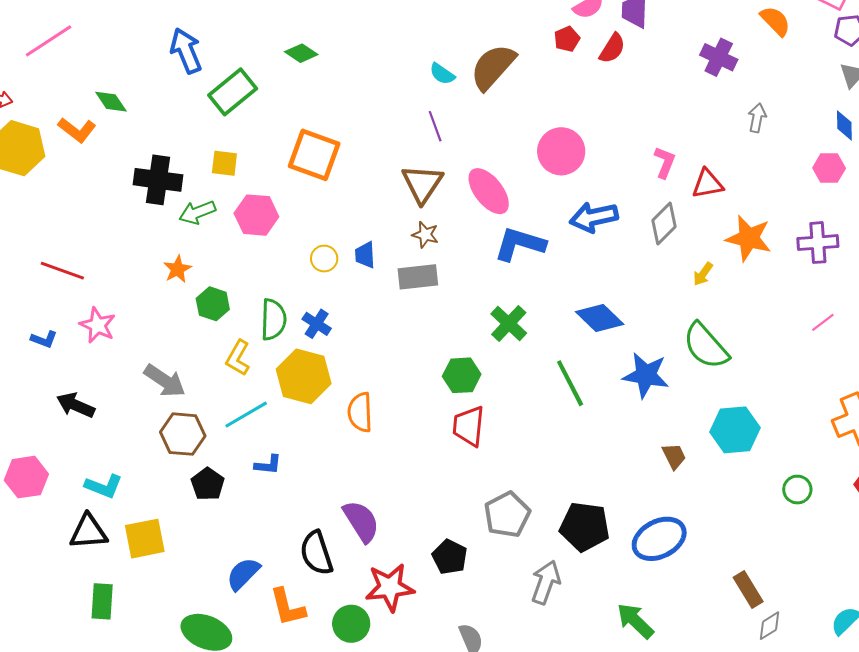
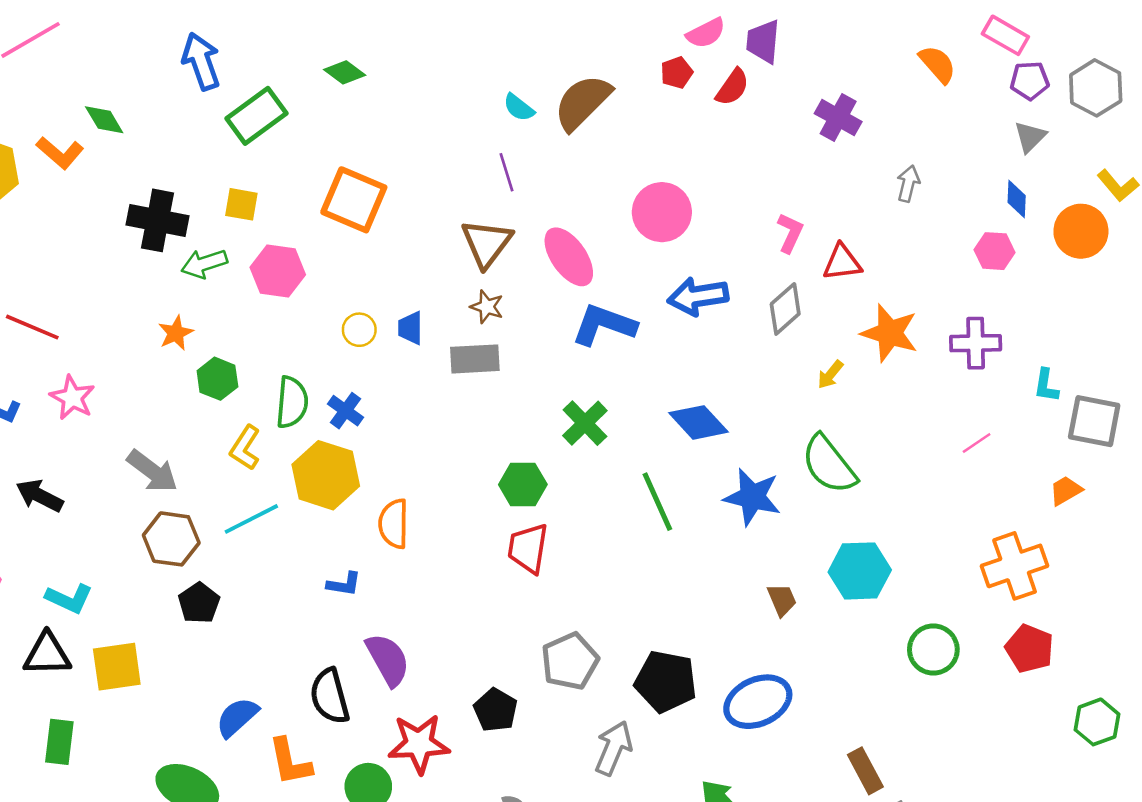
purple cross: (719, 57) -> (838, 118), moved
blue L-shape: (268, 465) -> (344, 584), moved
green circle: (797, 490) -> (933, 650), size x1.4

